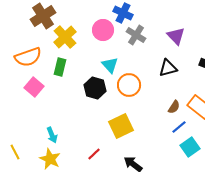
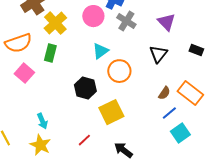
cyan triangle: (110, 65) -> (100, 51), turned 36
black triangle: (168, 68) -> (158, 54), turned -36
black hexagon: (95, 88) -> (85, 88), moved

